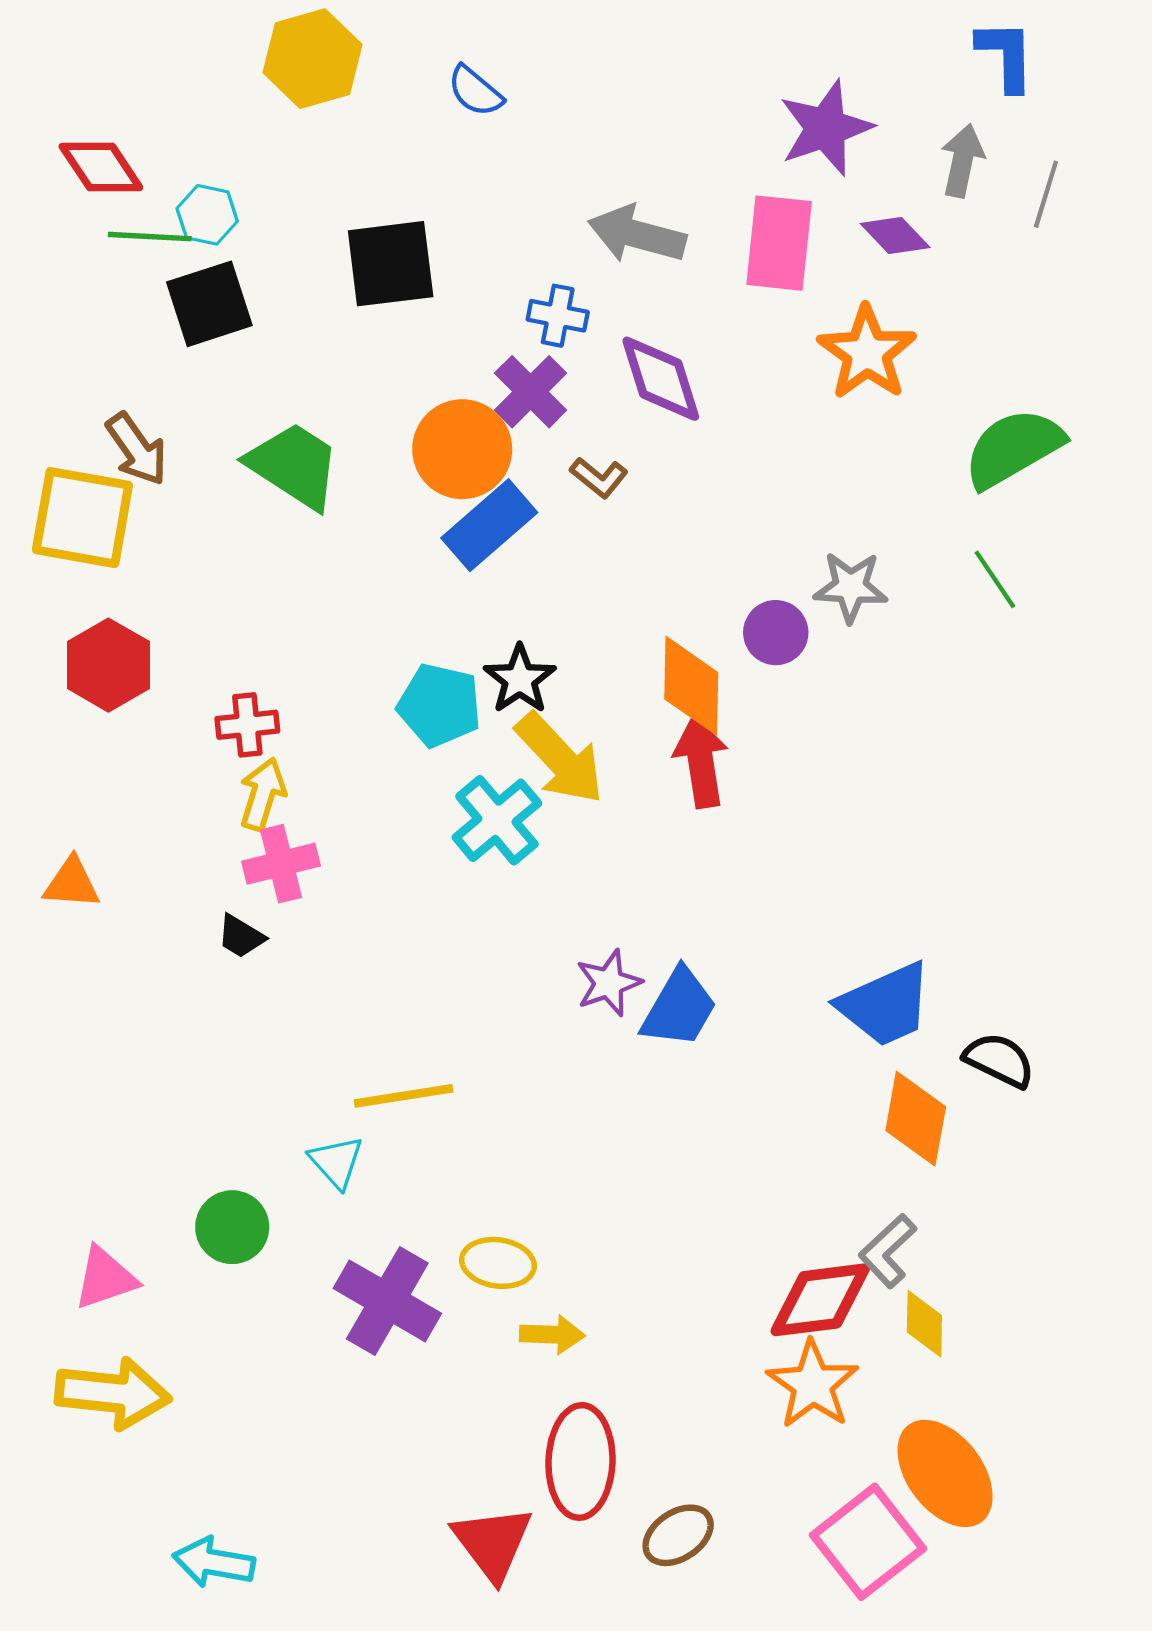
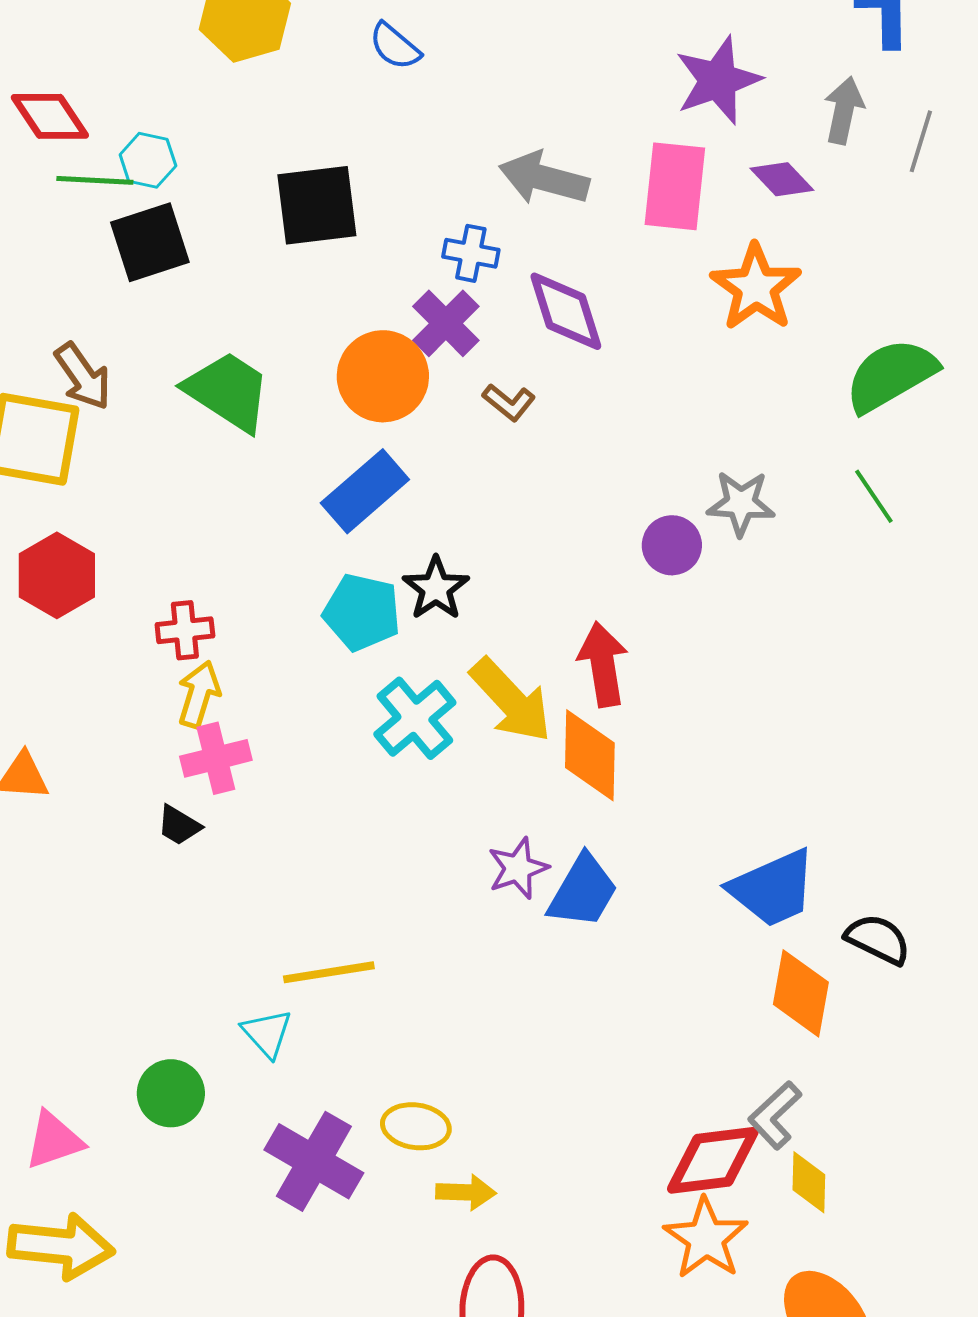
blue rectangle: (489, 525) -> (365, 491), moved
orange diamond: (691, 686) -> (590, 755), moved
yellow arrow: (560, 758) -> (511, 700), moved

